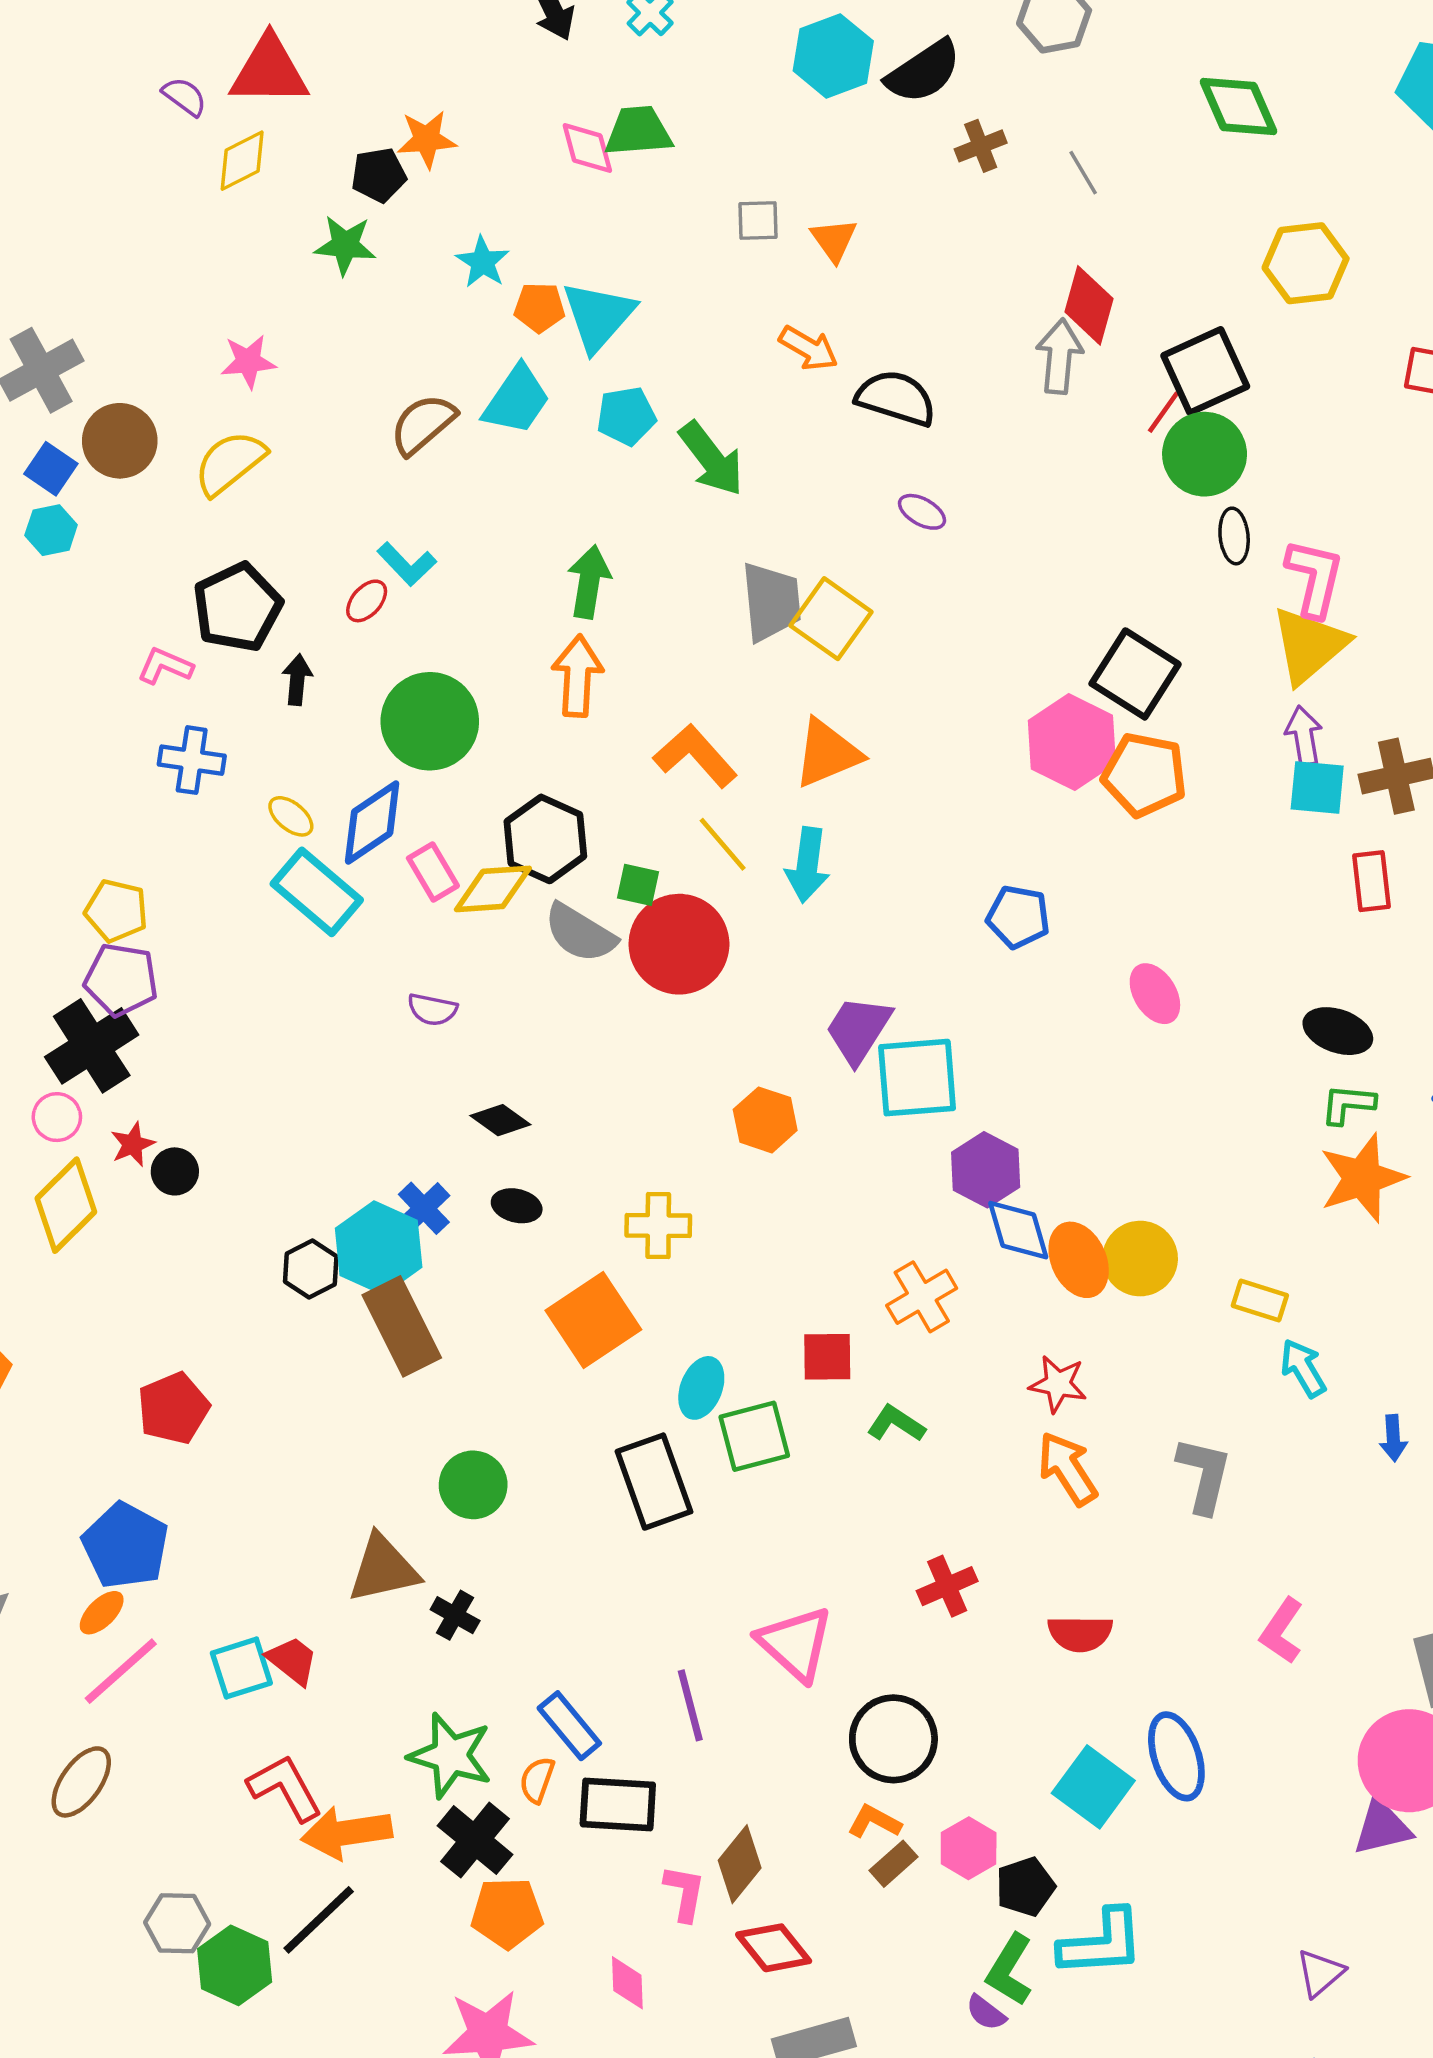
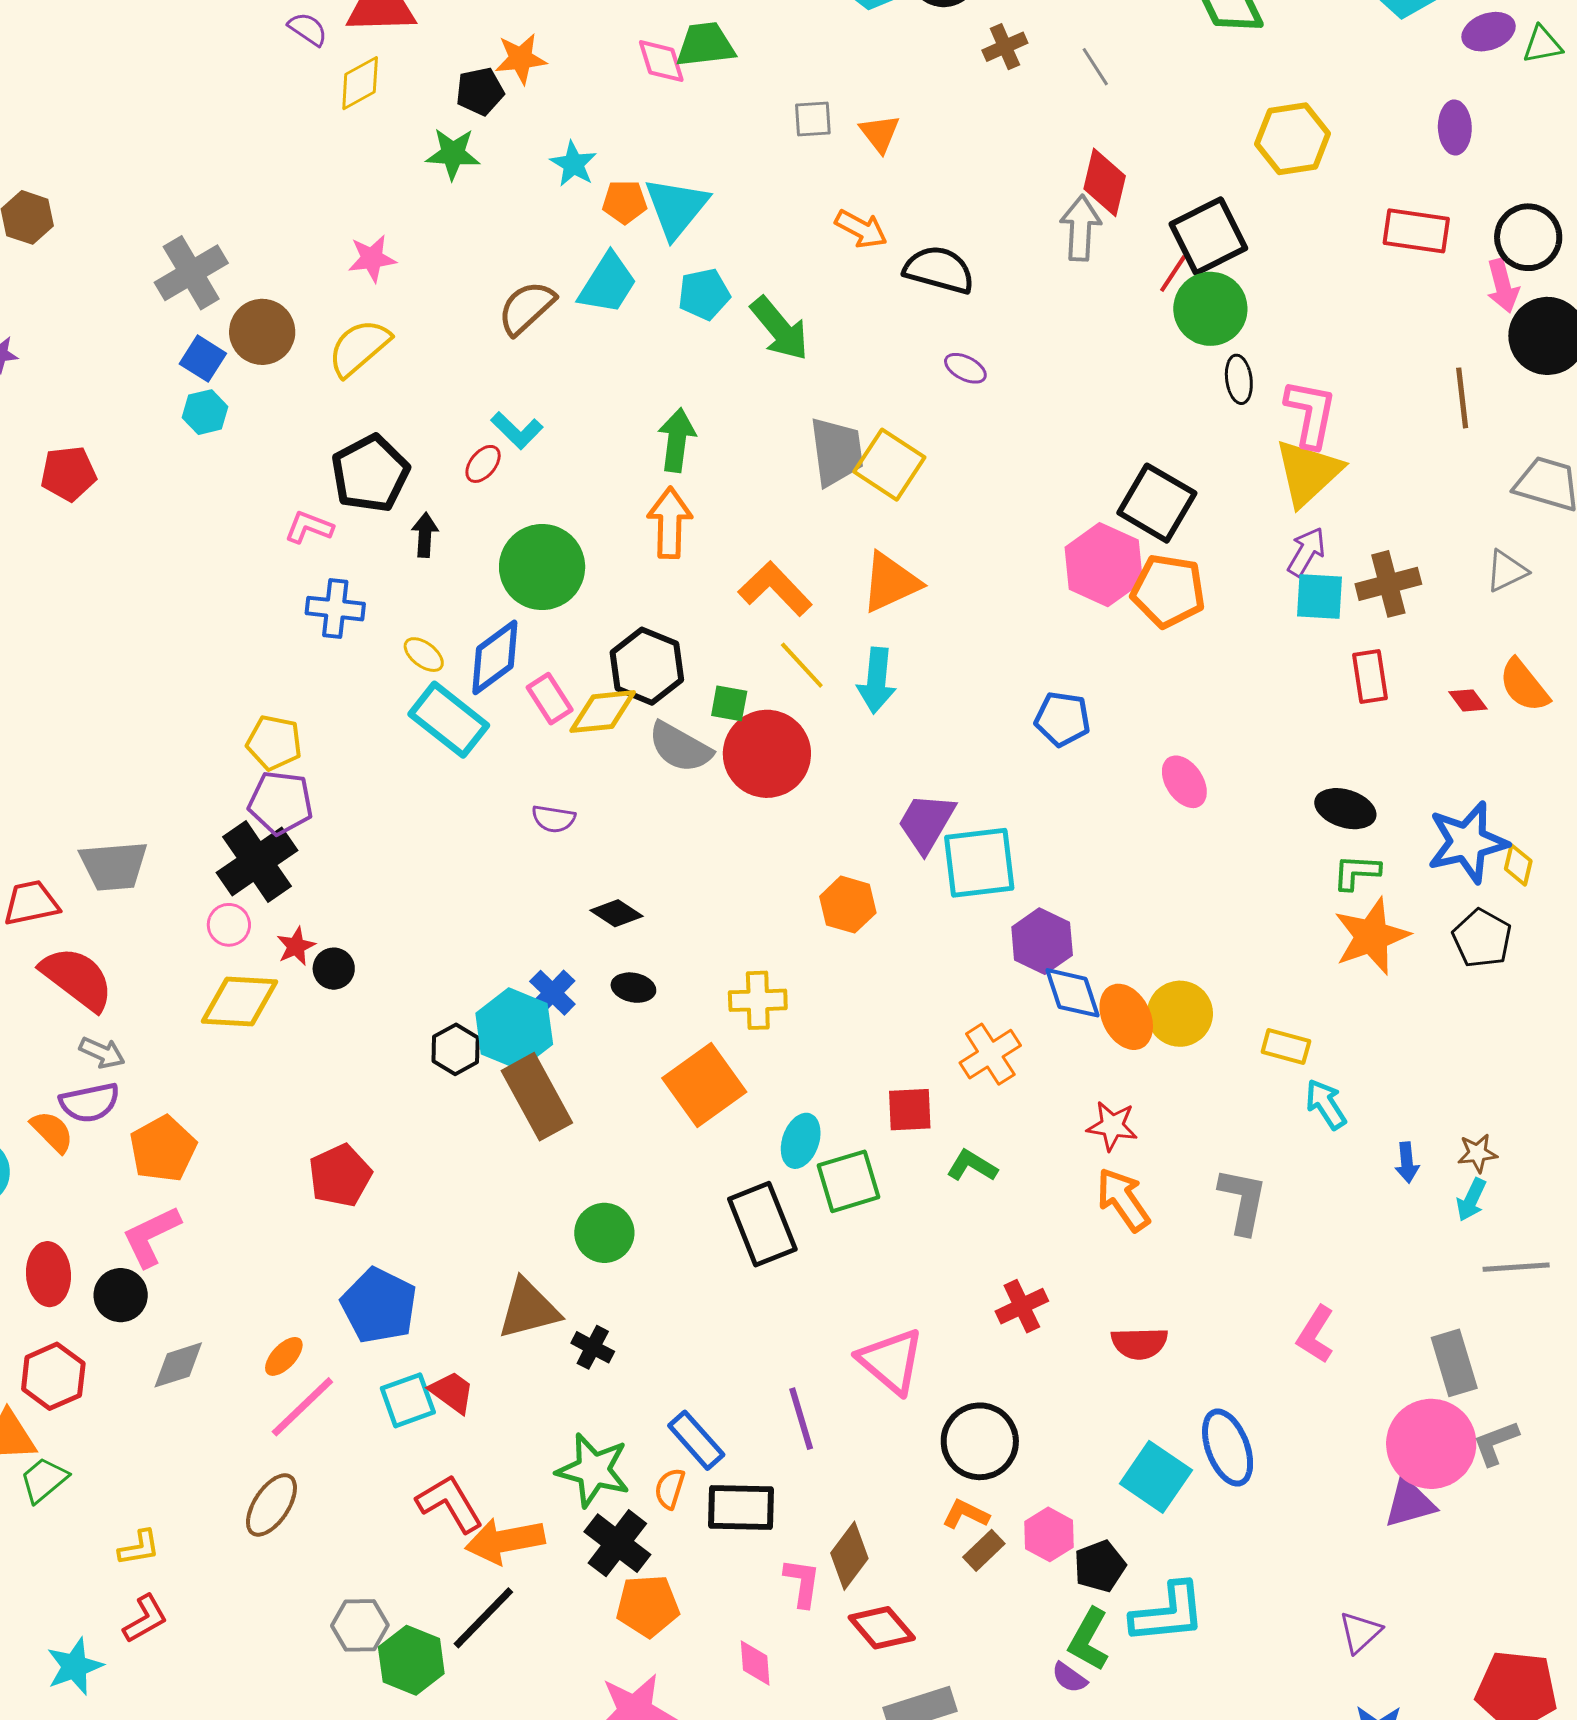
purple arrow: (1304, 736) -> (1306, 552), turned 42
yellow diamond: (66, 1205) -> (240, 1001), turned 50
blue pentagon: (125, 1546) -> (379, 1306), moved

